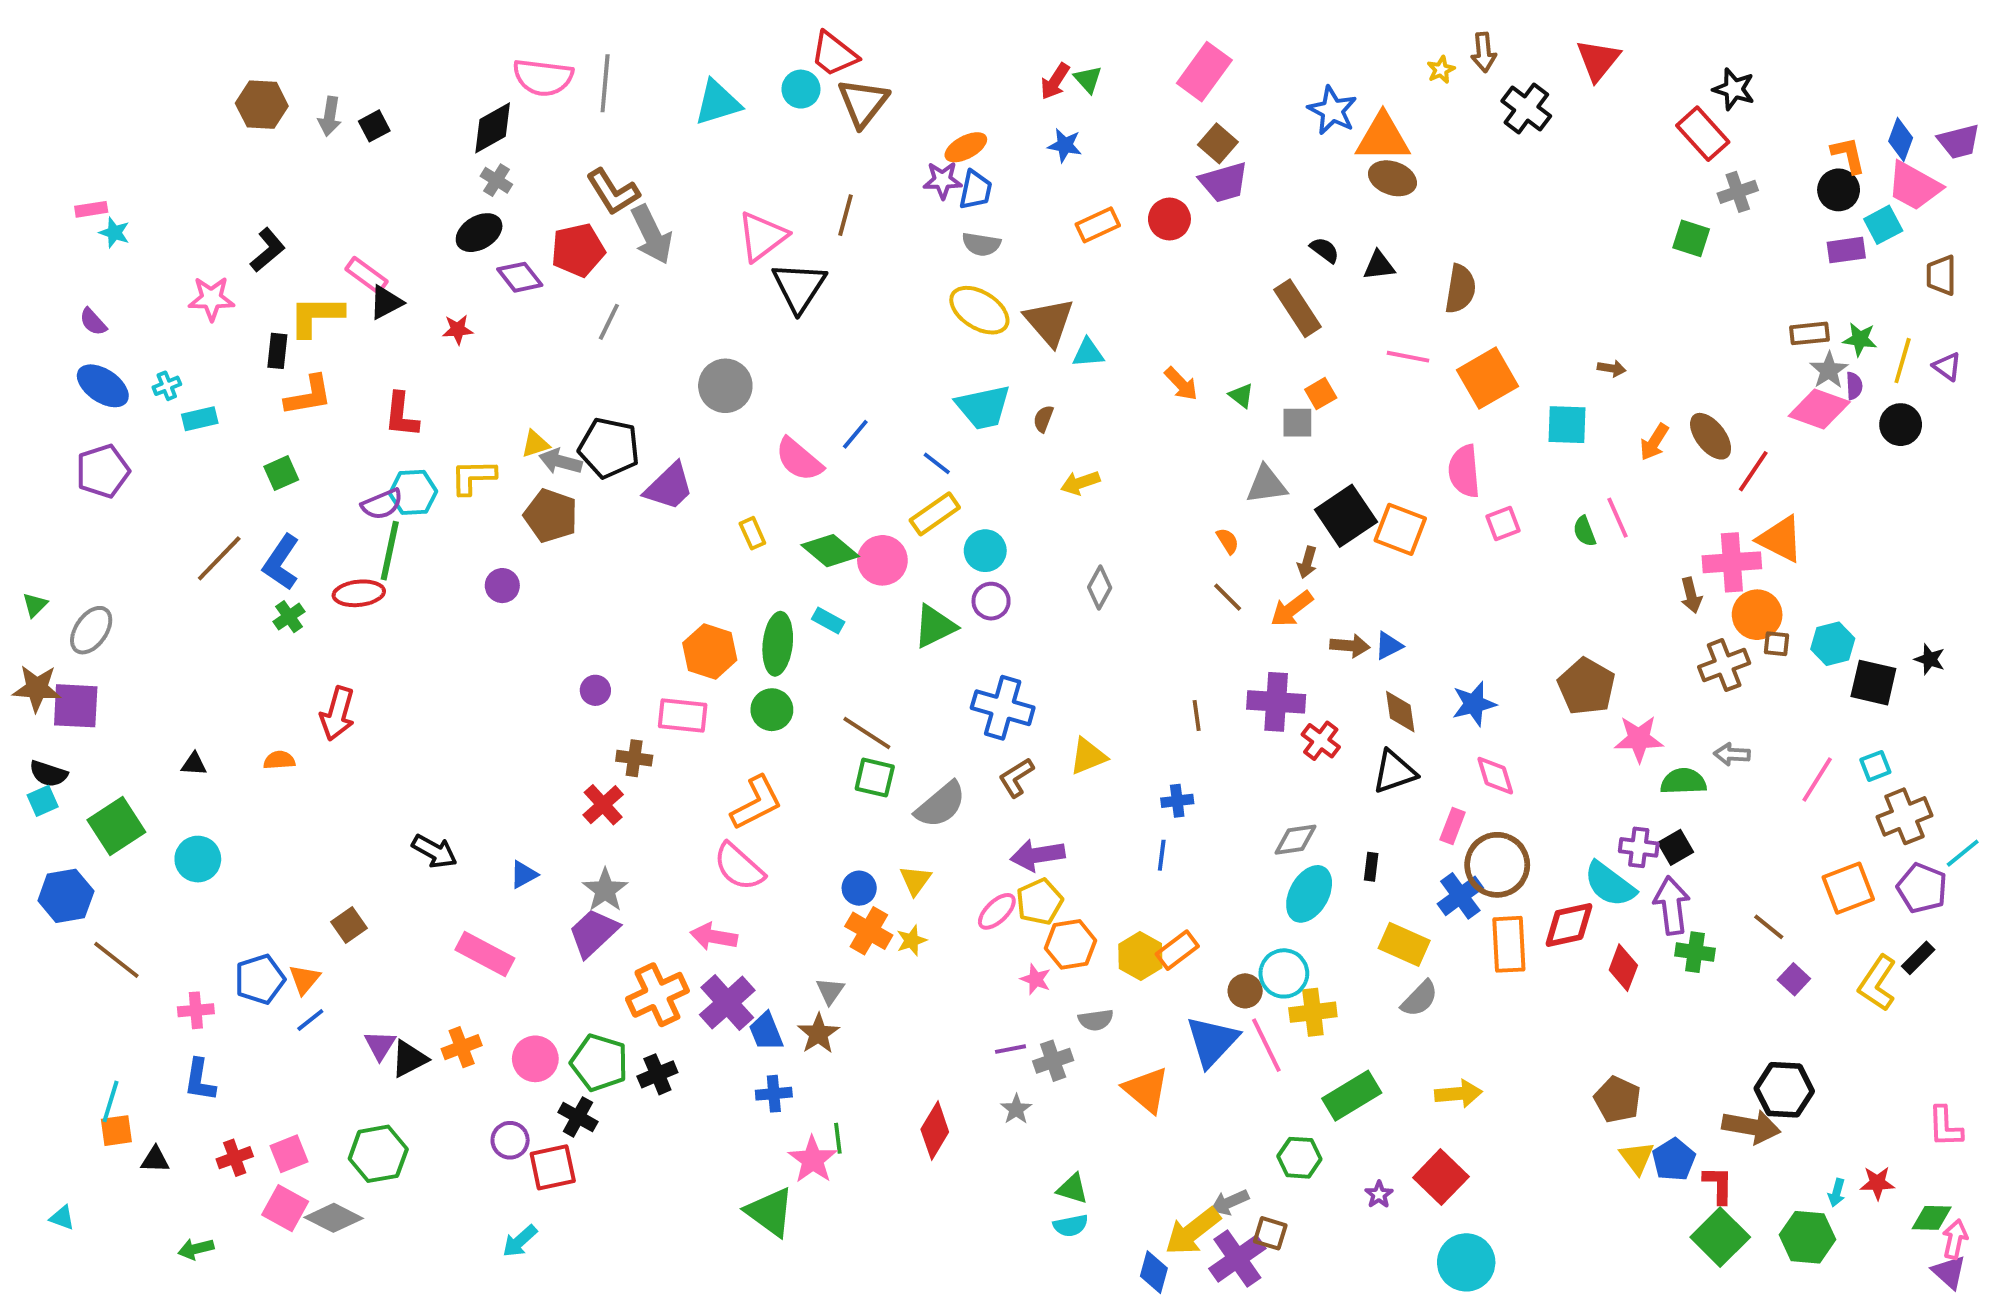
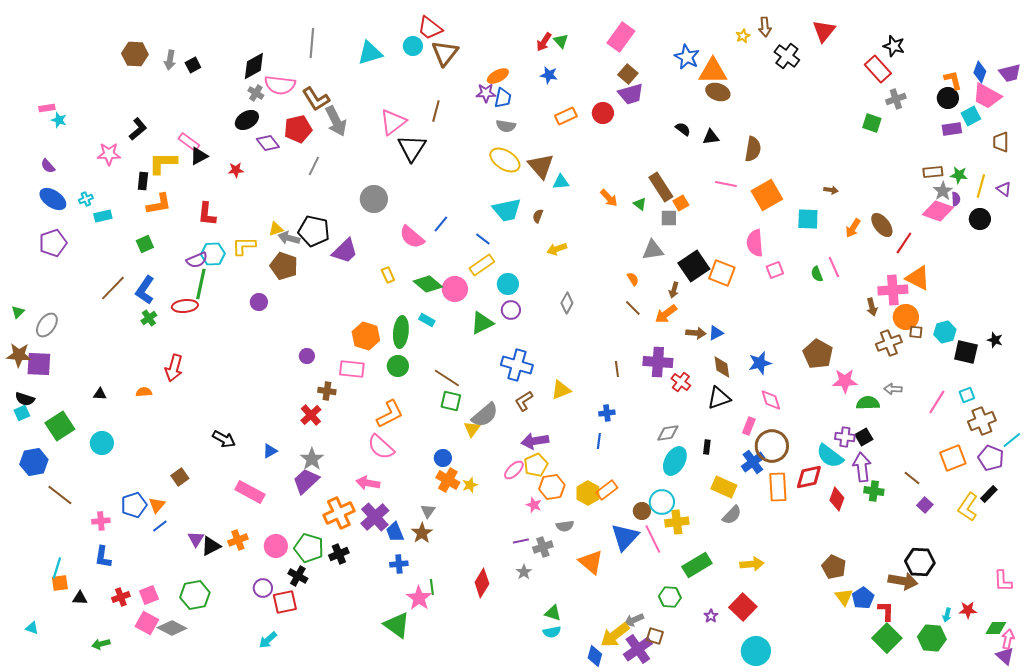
pink semicircle: (543, 77) -> (280, 85), moved
brown rectangle: (1297, 308) -> (661, 187), moved
yellow triangle: (915, 880) -> (472, 429), moved

